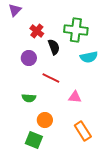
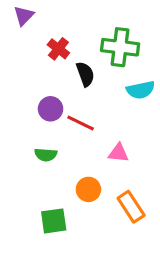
purple circle: (29, 58) -> (51, 109), moved
orange circle: (45, 120) -> (88, 189), moved
green square: (34, 140) -> (54, 221), turned -30

